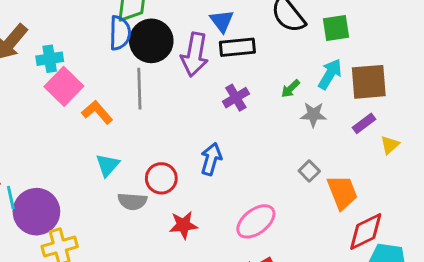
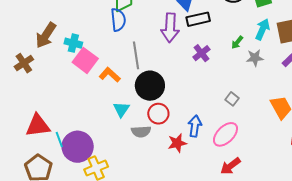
black circle: (151, 41) -> (150, 86), moved
cyan cross: (50, 59) -> (73, 43), turned 30
blue arrow: (211, 159) -> (195, 126), moved
gray square: (309, 171) -> (232, 99), moved

